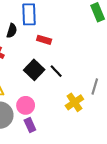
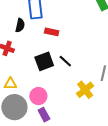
black square: (34, 70) -> (44, 61), turned 30

